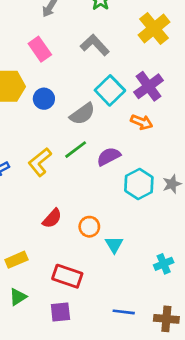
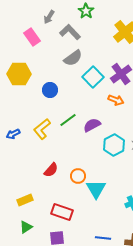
gray L-shape: (95, 45) -> (70, 32), moved
pink rectangle: (40, 49) -> (32, 37), moved
blue circle: (44, 99) -> (50, 90), moved
gray semicircle: (82, 114) -> (73, 58), moved
cyan triangle: (114, 245) -> (96, 189), size x1.5

